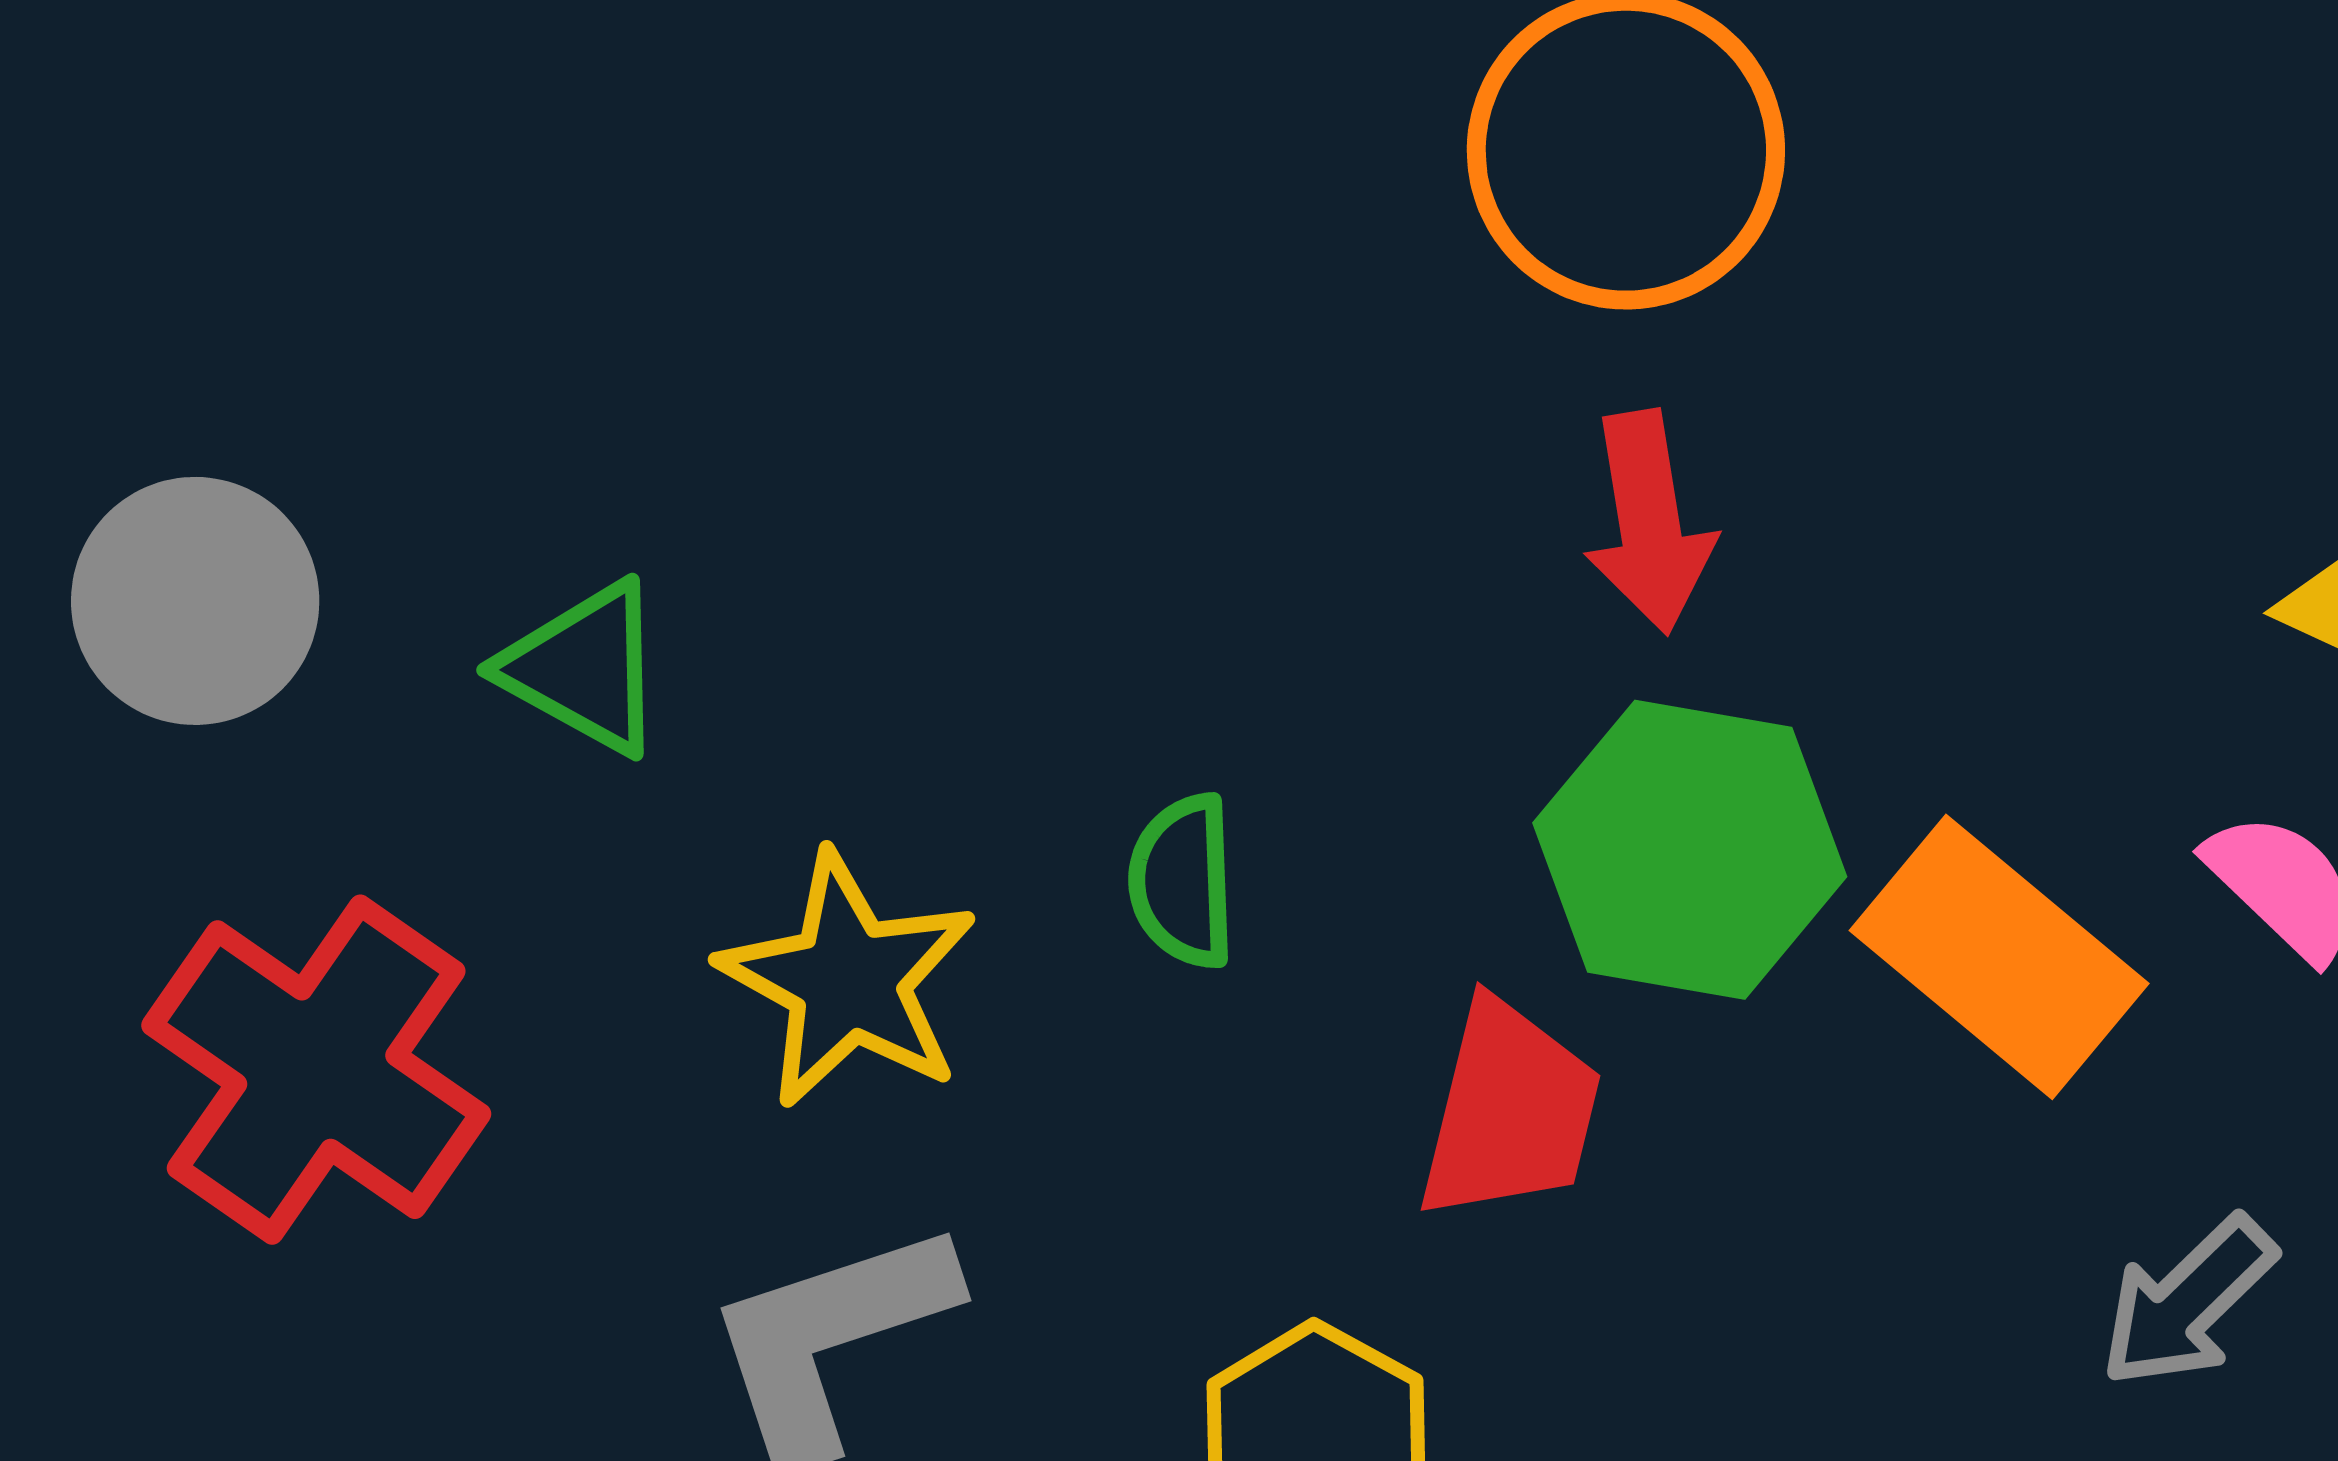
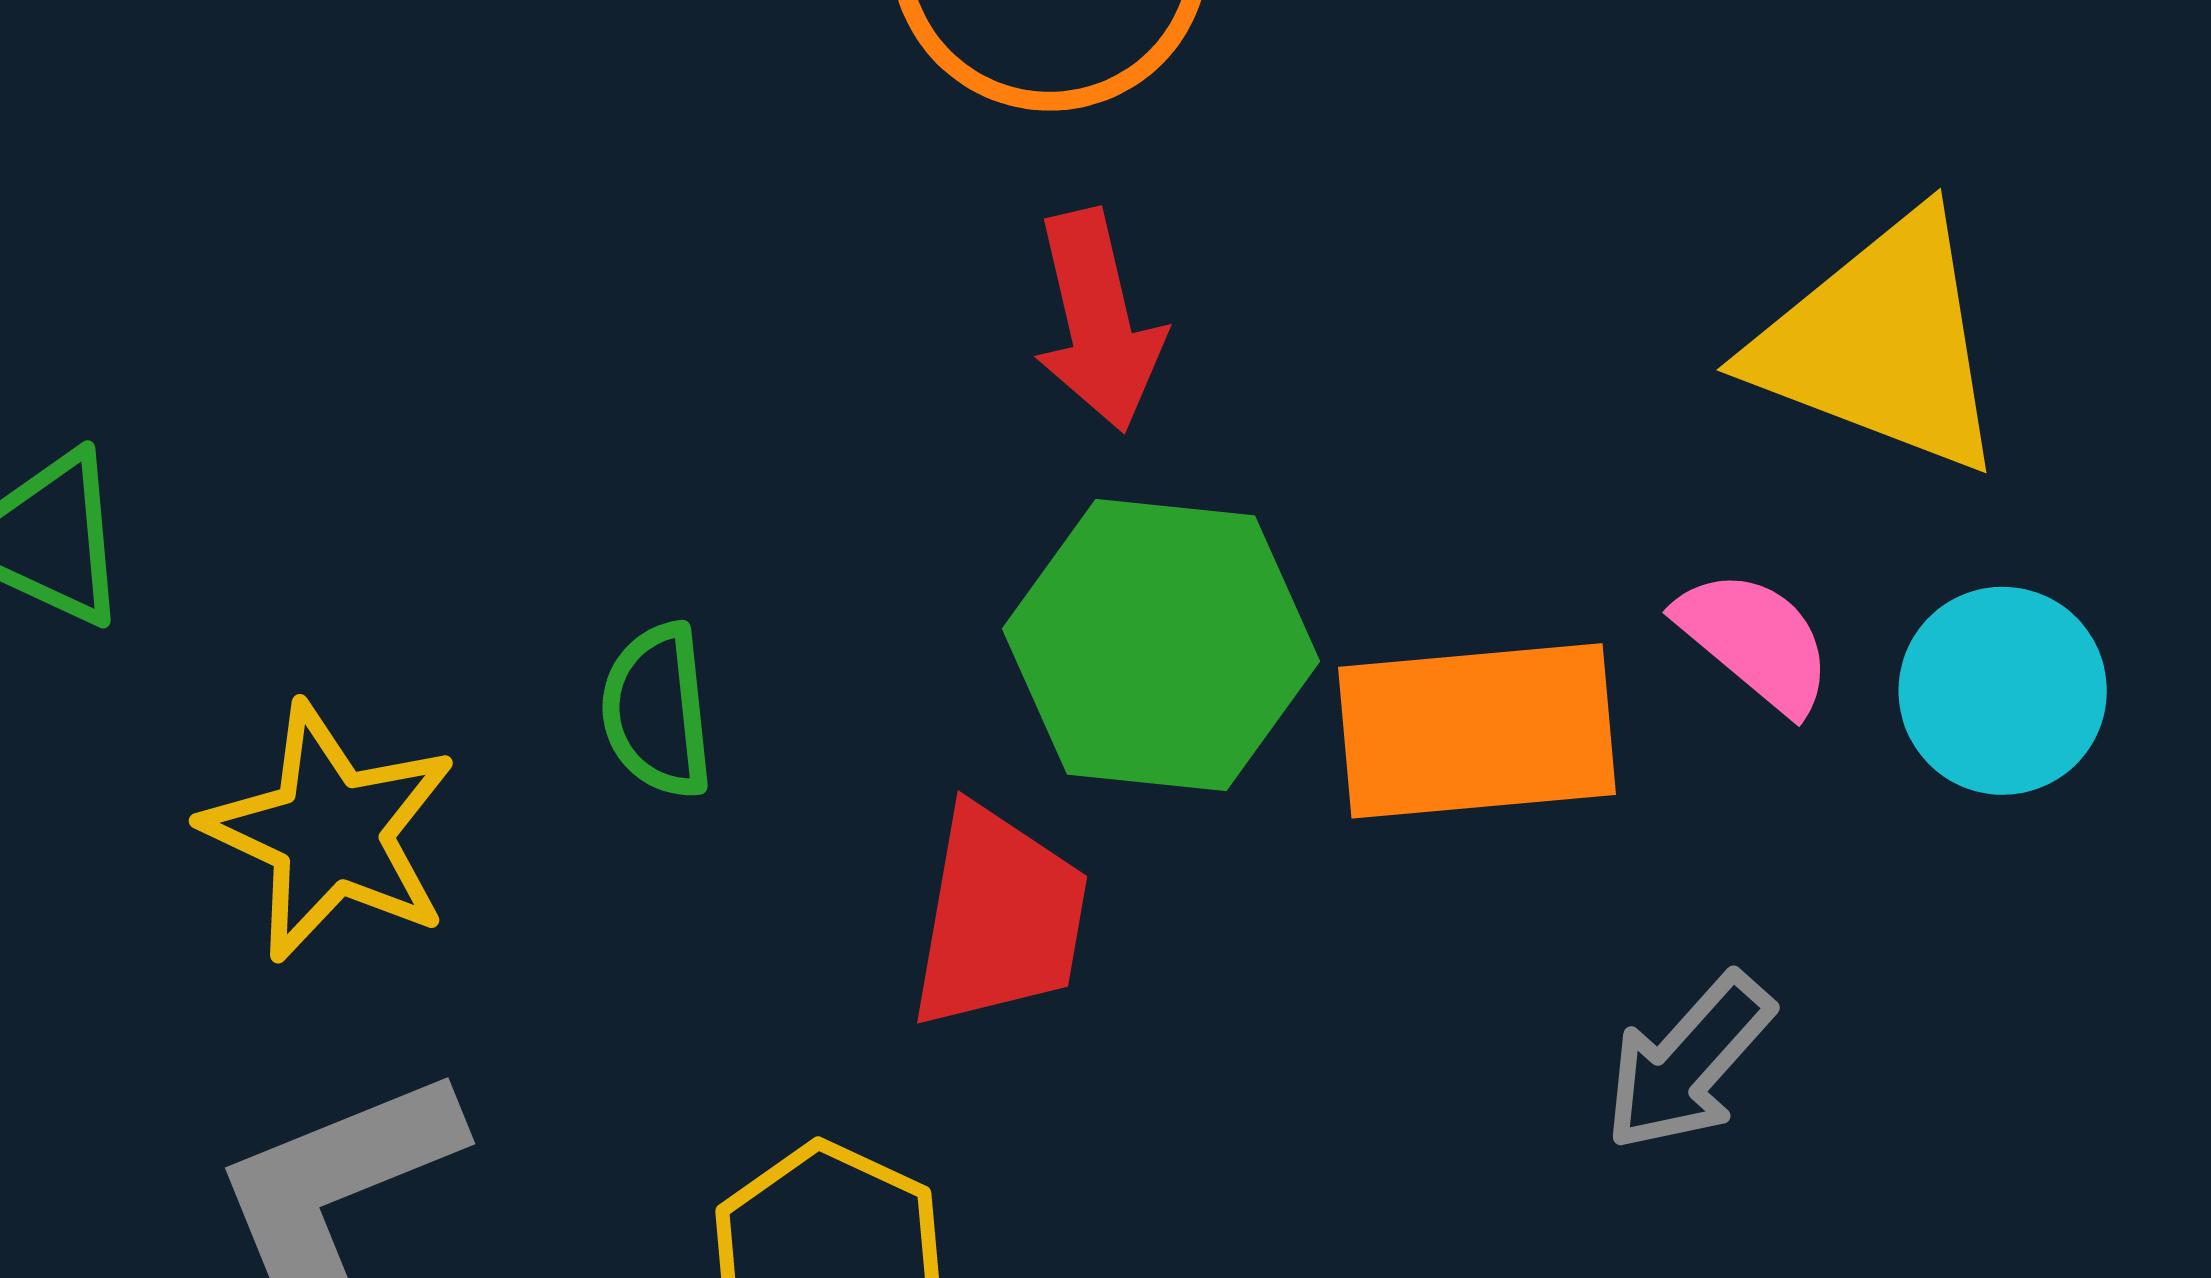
orange rectangle: (1999, 957) -> (1477, 731), turned -41

